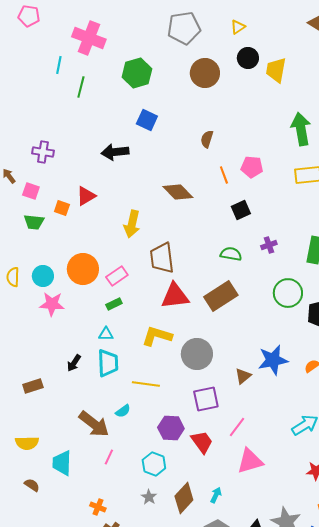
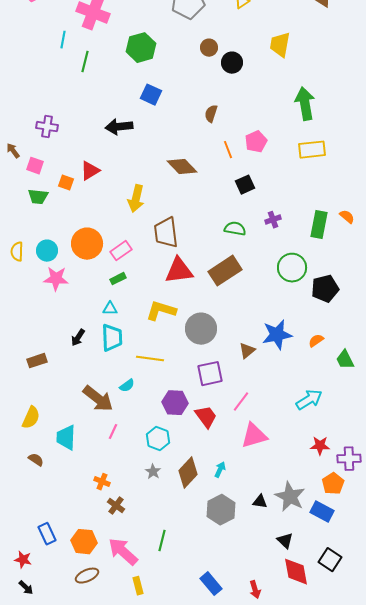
black circle: (248, 58) -> (232, 63), moved
brown circle: (205, 73) -> (209, 48), size x0.6
pink pentagon: (252, 167) -> (256, 142), turned -30
yellow semicircle: (27, 443) -> (31, 418), turned -65

